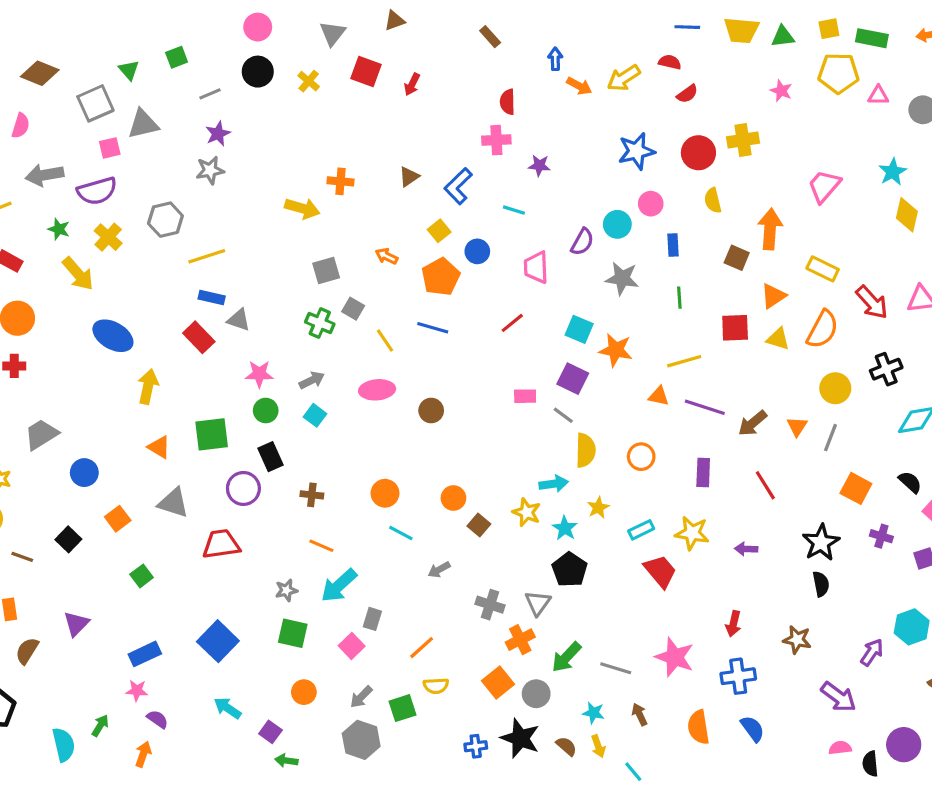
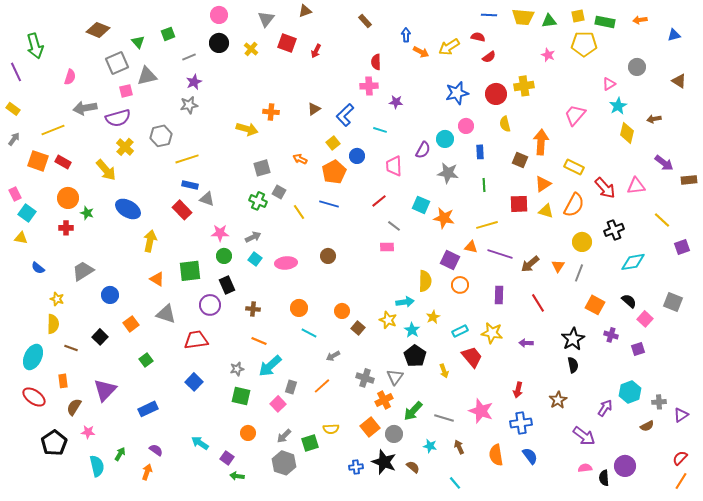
brown diamond: (40, 73) -> (98, 30), moved
pink triangle: (878, 95) -> (609, 84), moved, turned -32
green star: (59, 229) -> (87, 213), moved
purple square: (573, 379) -> (450, 260), moved
pink ellipse: (377, 390) -> (286, 263), moved
gray line: (563, 415) -> (394, 226), moved
purple triangle: (76, 624) -> (105, 390), size x1.4
brown star: (797, 640) -> (558, 400), turned 30
blue square: (218, 641) -> (194, 382), moved, size x0.7
orange line: (422, 648) -> (322, 386), moved
pink star: (137, 691) -> (88, 432), moved
yellow arrow: (598, 746) -> (444, 371), moved

